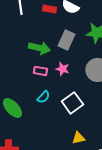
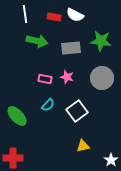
gray rectangle: (66, 40) -> (71, 48), turned 60
green arrow: (39, 48) -> (37, 41), moved

